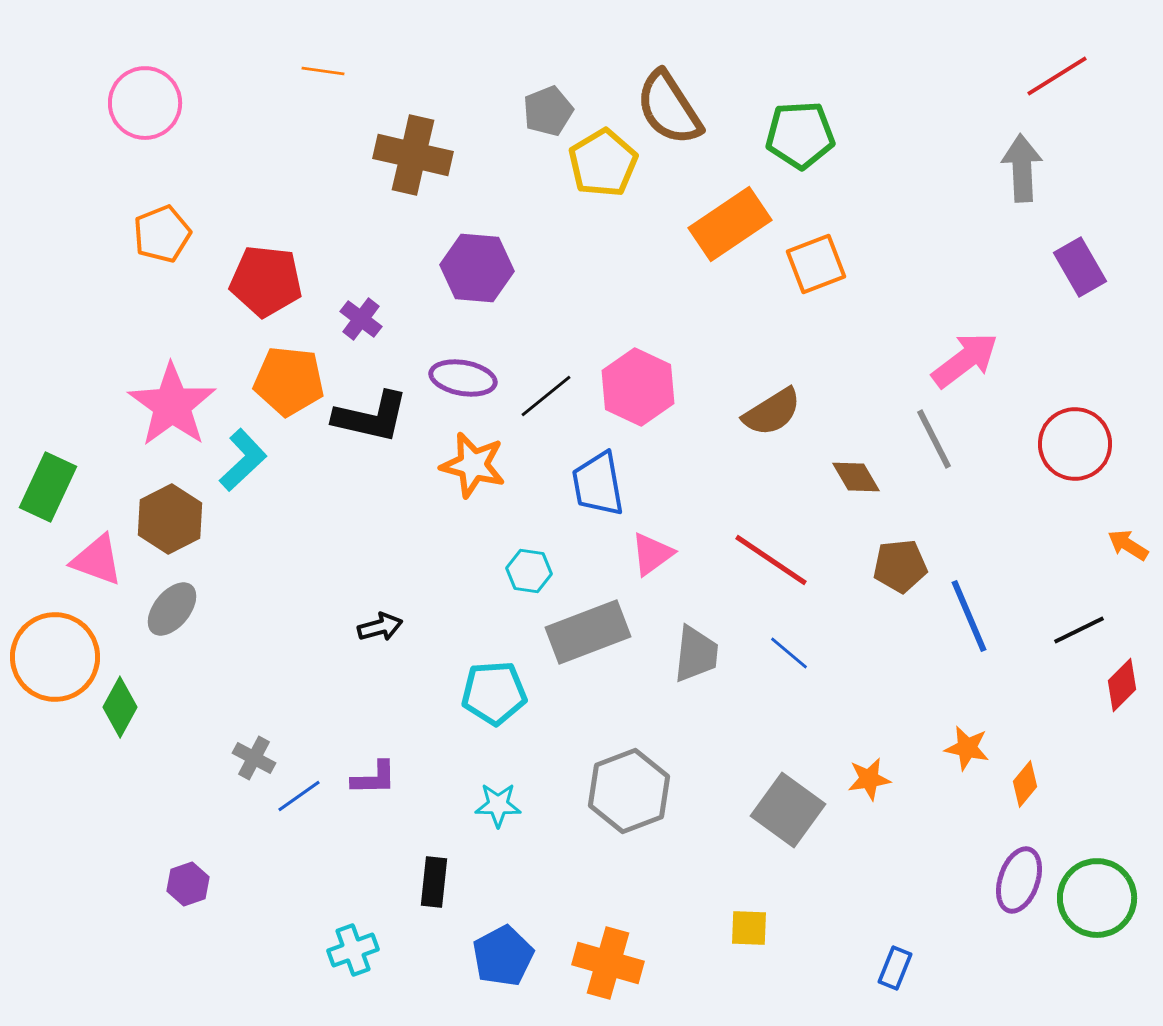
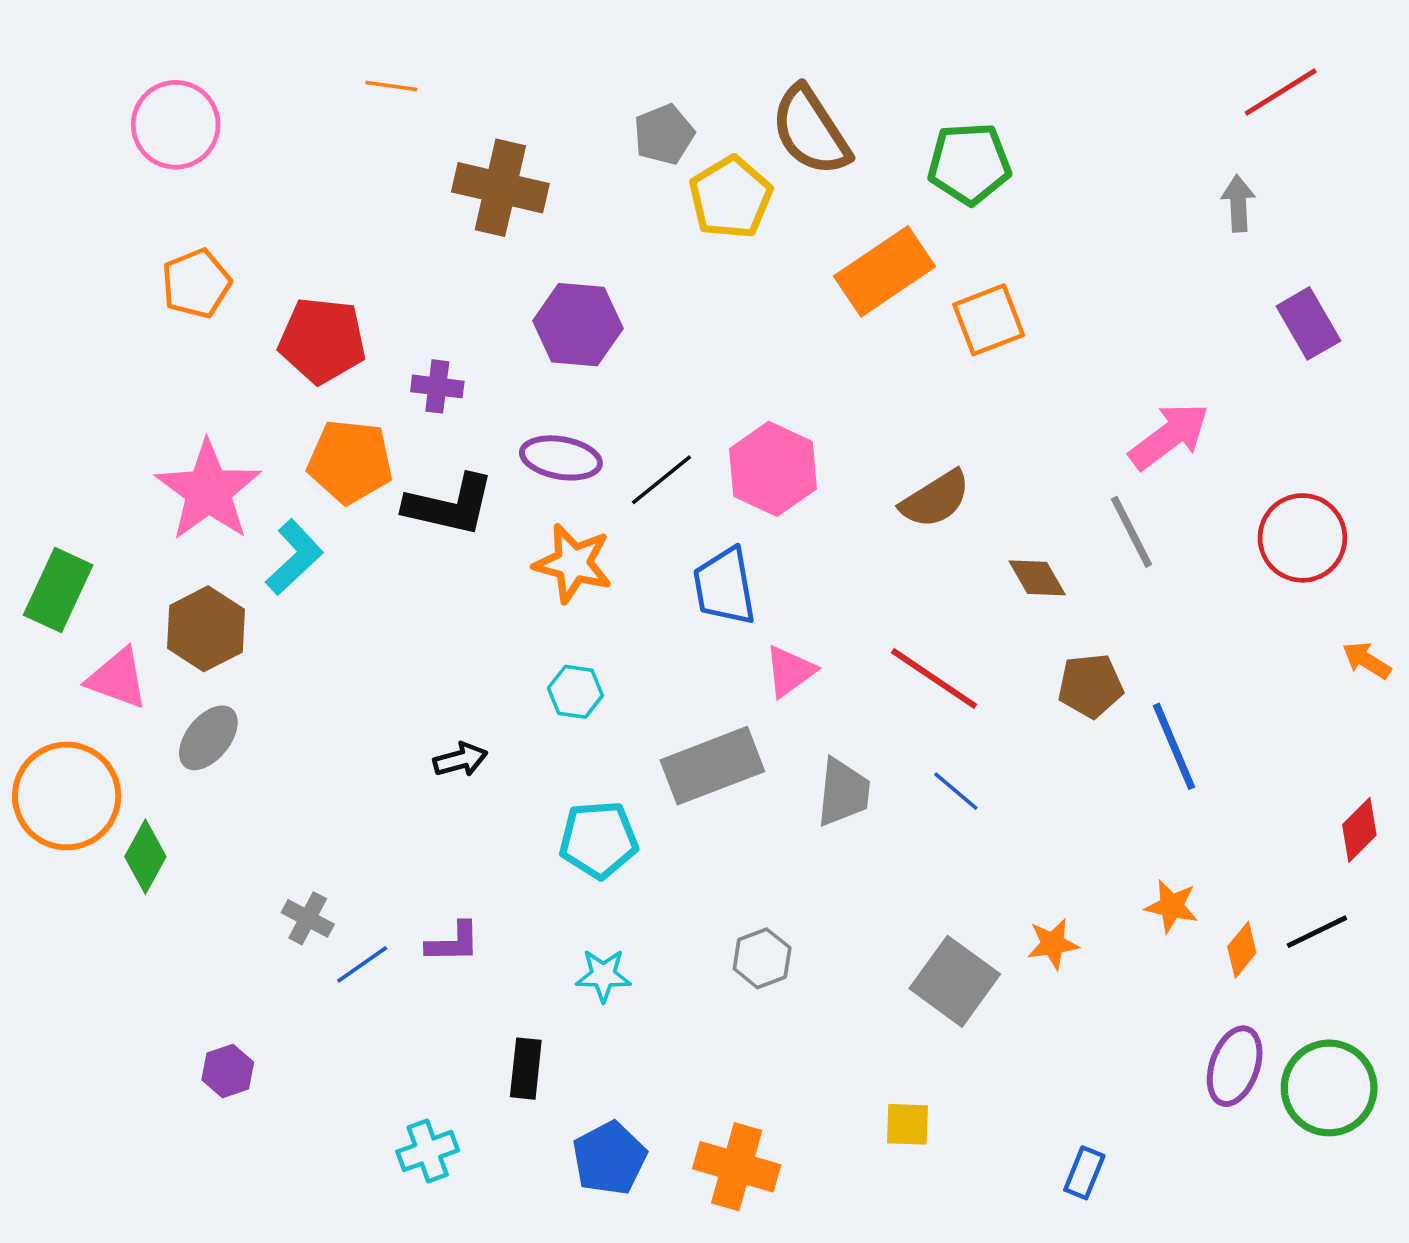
gray arrow: (1022, 168) -> (1238, 203), size x0.7
purple cross: (361, 319) -> (437, 386), turned -30
cyan hexagon: (529, 571) -> (575, 692), moved
black line: (1079, 630) -> (1317, 932), moved
gray hexagon: (629, 791) -> (762, 958), size x0.6

